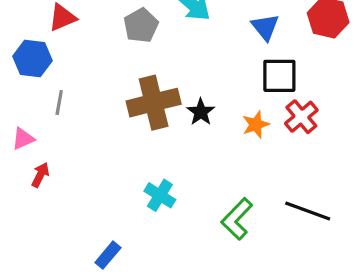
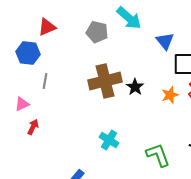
gray pentagon: (141, 25) -> (97, 32), turned -30
blue triangle: (265, 27) -> (165, 41), moved
green L-shape: (237, 219) -> (158, 155), turned 116

